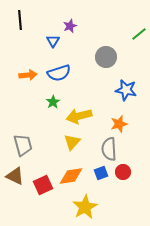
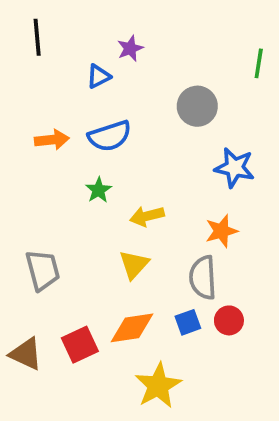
green line: (139, 34) -> (259, 63), turned -42
blue triangle: (53, 41) -> (99, 76), turned 32
yellow arrow: (79, 116) -> (147, 216), size x0.7
brown triangle: (15, 176) -> (26, 354), moved

